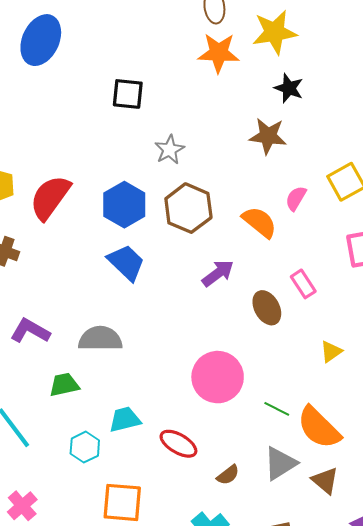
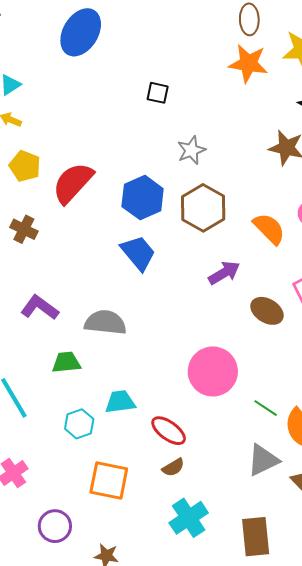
black square: (128, 94) -> (158, 93), size x0.7
brown ellipse: (267, 308) -> (267, 311), turned -36
brown semicircle: (228, 475) -> (173, 467), moved

